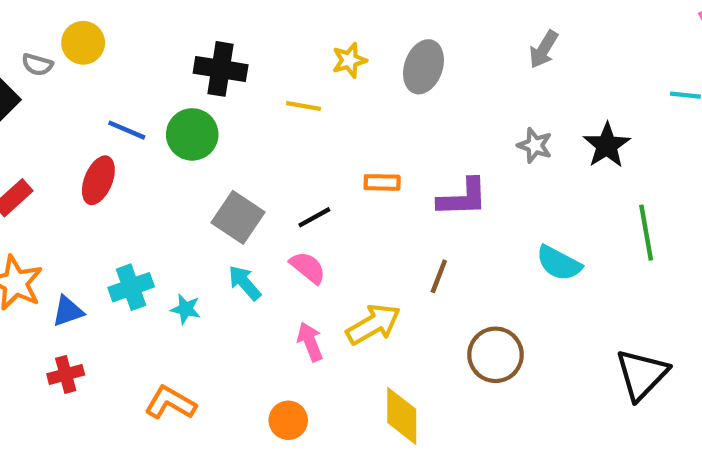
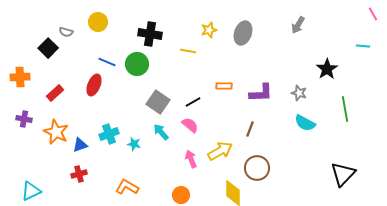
yellow circle: (83, 43) -> (98, 22), moved
gray star: (535, 145) -> (299, 93), moved
brown circle: (496, 355) -> (257, 168), moved

